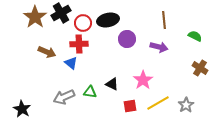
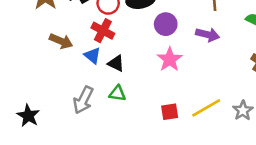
red cross: (79, 44) -> (103, 31), turned 30
pink star: (143, 80) -> (170, 59), moved
black triangle: (112, 84) -> (116, 63), moved
gray arrow: (64, 97) -> (83, 100), turned -40

